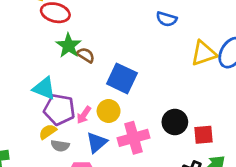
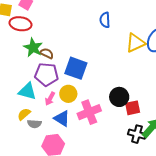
blue semicircle: (167, 19) -> (105, 20), turned 77
cyan triangle: (44, 88) -> (27, 91), moved
purple pentagon: (59, 110) -> (46, 74), moved
red square: (203, 135) -> (133, 108), moved
blue triangle: (97, 142) -> (62, 118), turned -42

